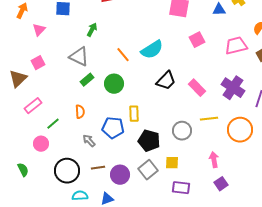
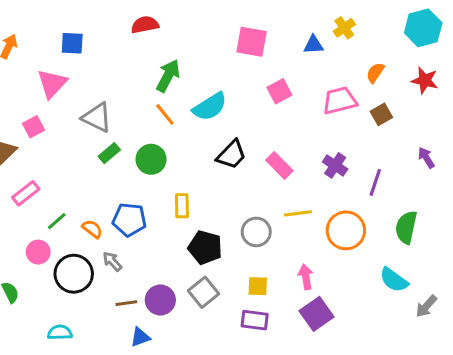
pink triangle: (39, 30) -> (52, 84), moved, size x1.5
green arrow: (92, 30) -> (168, 76), moved, size x1.5
purple cross: (233, 88) -> (335, 165), size x0.7
orange semicircle: (80, 112) -> (92, 229), moved, turned -48
blue pentagon: (113, 128) -> (129, 220), moved
gray arrow: (89, 141) -> (112, 261), moved
yellow square: (172, 163) -> (258, 286), moved
brown line: (98, 168) -> (126, 303), moved
black circle: (67, 171) -> (74, 274), moved
purple square: (221, 184) -> (317, 314), size x1.5
cyan semicircle: (80, 196) -> (60, 332), moved

